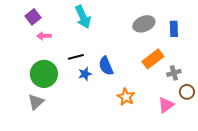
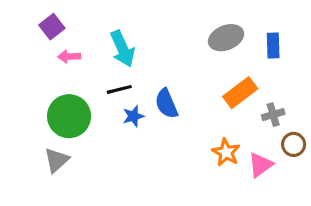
cyan arrow: (83, 17) -> (122, 49), moved
orange star: (126, 97) -> (226, 152), moved

